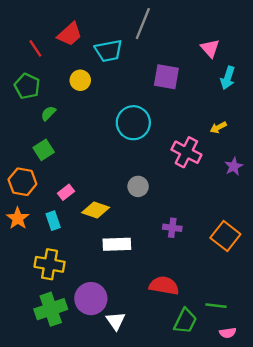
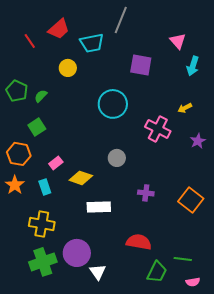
green pentagon: (27, 86) -> (17, 91), moved

